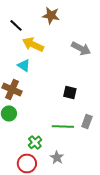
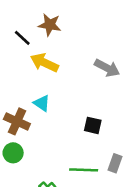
brown star: (51, 15) -> (50, 25), moved
cyan triangle: (24, 65) -> (42, 103), moved

